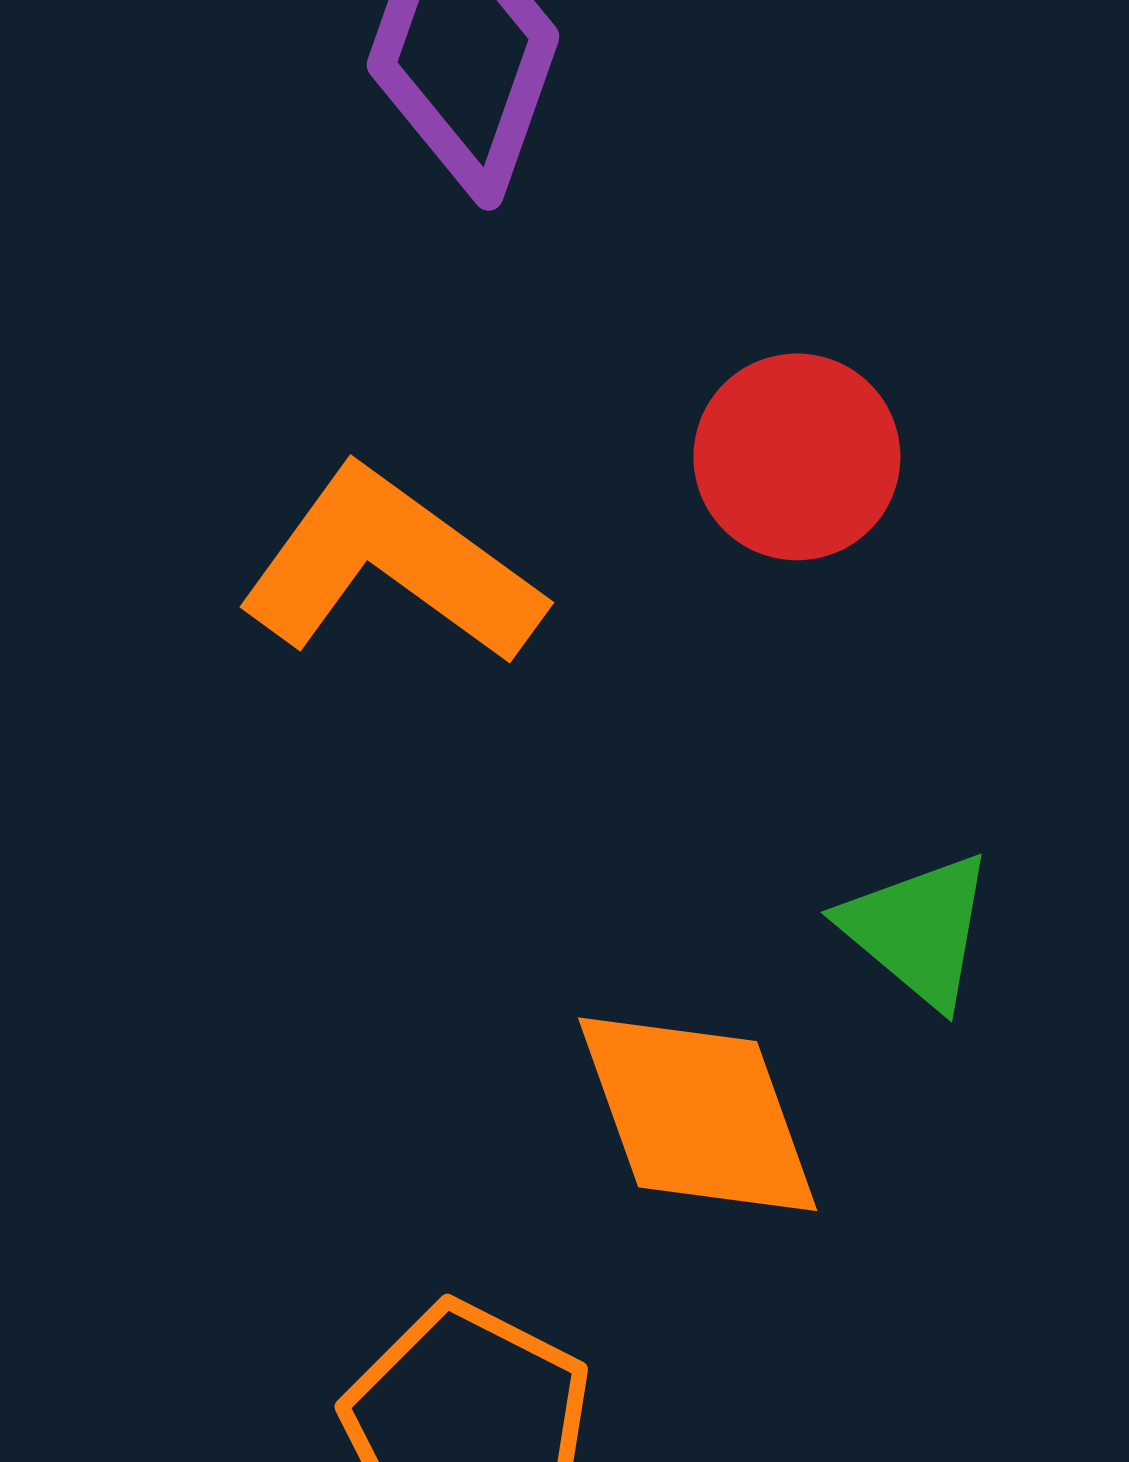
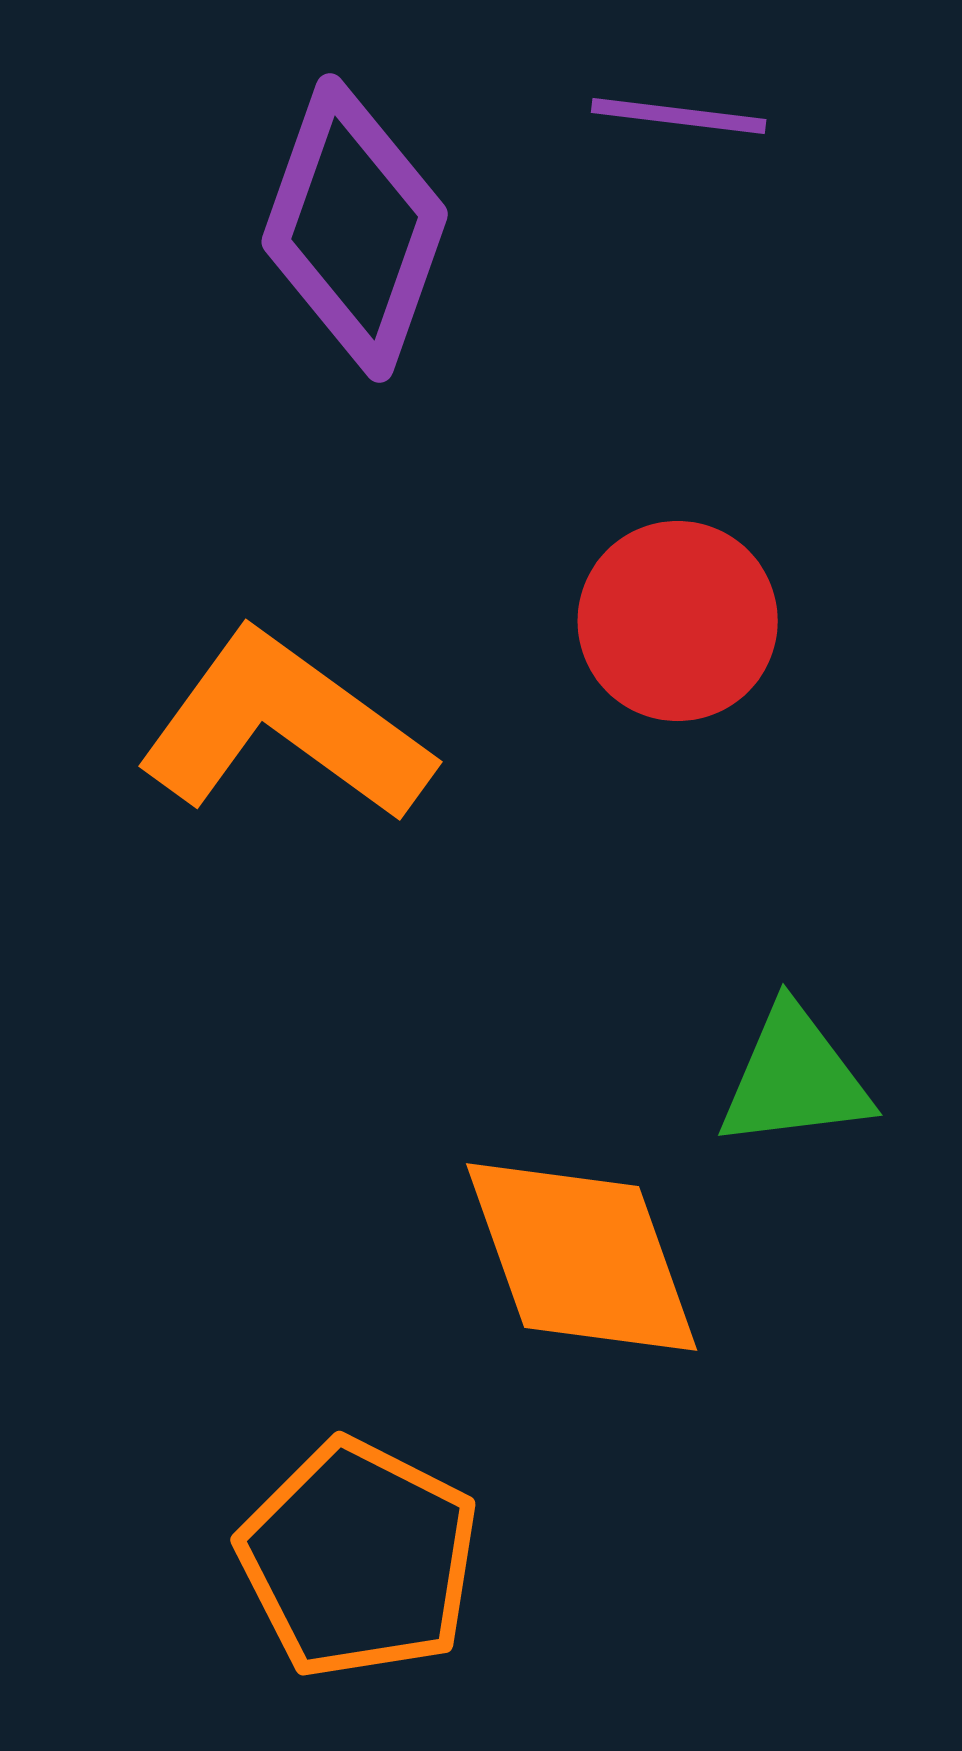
green triangle: (918, 929) -> (795, 1078), turned -47

